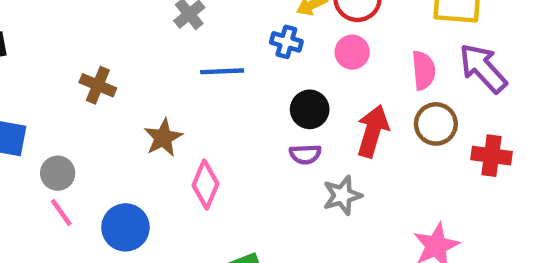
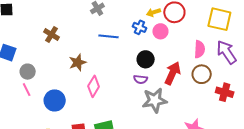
pink circle: (352, 52) -> (160, 31), moved
gray star: (342, 195) -> (155, 100), size x1.4

